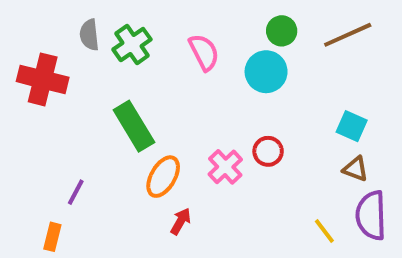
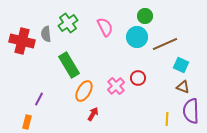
gray semicircle: (89, 35) -> (46, 34), moved
brown line: (348, 35) -> (165, 44), moved
yellow line: (324, 231) -> (167, 119), turned 40

